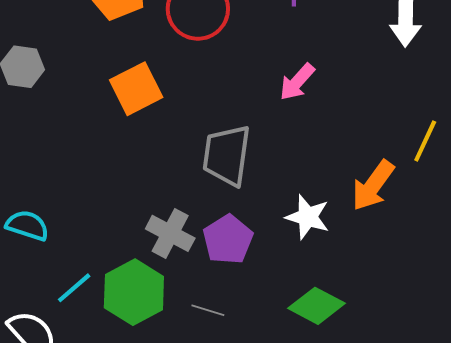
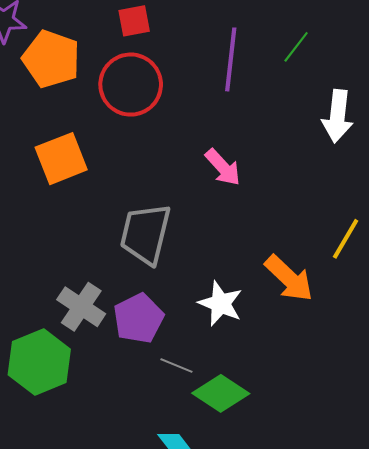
pink arrow: (297, 82) -> (223, 167), turned -90
orange arrow: (373, 185) -> (289, 278), turned -88
gray line: (208, 310) -> (176, 366), moved

